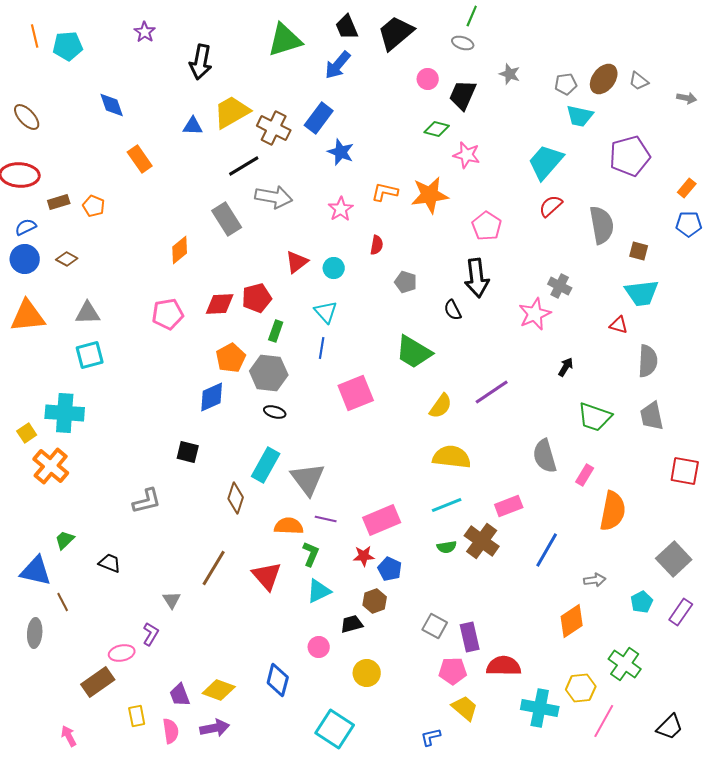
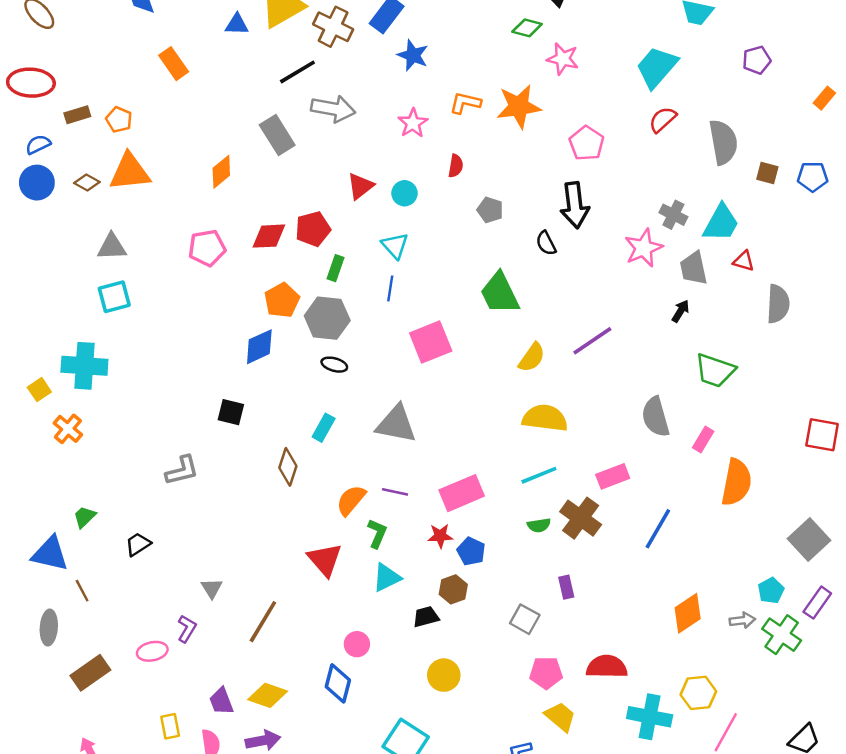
purple pentagon: (630, 156) -> (757, 60), size x0.6
blue pentagon: (689, 224) -> (813, 177), moved
cyan trapezoid: (642, 293) -> (721, 223), moved, turned -54
orange triangle: (28, 316) -> (130, 172), moved
green trapezoid: (414, 352) -> (500, 293), turned 33
gray trapezoid: (652, 416) -> (694, 268), moved
cyan rectangle: (266, 465) -> (324, 428), size x0.7
orange cross: (51, 466) -> (68, 429), size x0.7
gray triangle: (308, 479) -> (396, 424), moved, turned -42
orange semicircle: (289, 526) -> (351, 500), turned -52
black trapezoid: (110, 563) -> (138, 544), turned -55
brown line: (214, 568) -> (263, 622), moved
gray arrow: (595, 580) -> (742, 620), moved
purple rectangle: (470, 637) -> (566, 587), moved, size x0.7
pink circle: (319, 647) -> (357, 644), moved
green cross: (625, 664) -> (782, 635), moved
brown rectangle: (98, 682) -> (90, 673), moved

